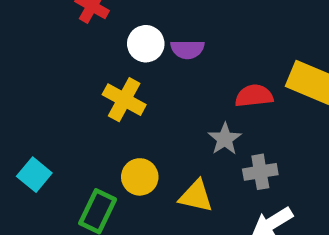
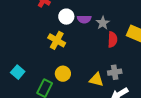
red semicircle: (254, 96) -> (112, 40), turned 98
gray star: (225, 139) -> (103, 23), moved
yellow triangle: (196, 196) -> (96, 80), moved

